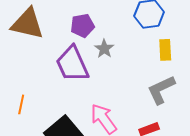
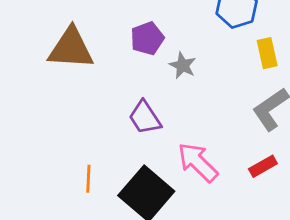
purple trapezoid: (72, 64) -> (145, 118), moved, size x0.7
orange line: (21, 104) -> (88, 179), moved

